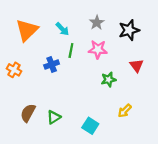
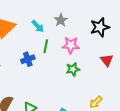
gray star: (97, 23) -> (61, 20), moved
green star: (109, 80) -> (73, 69), moved

